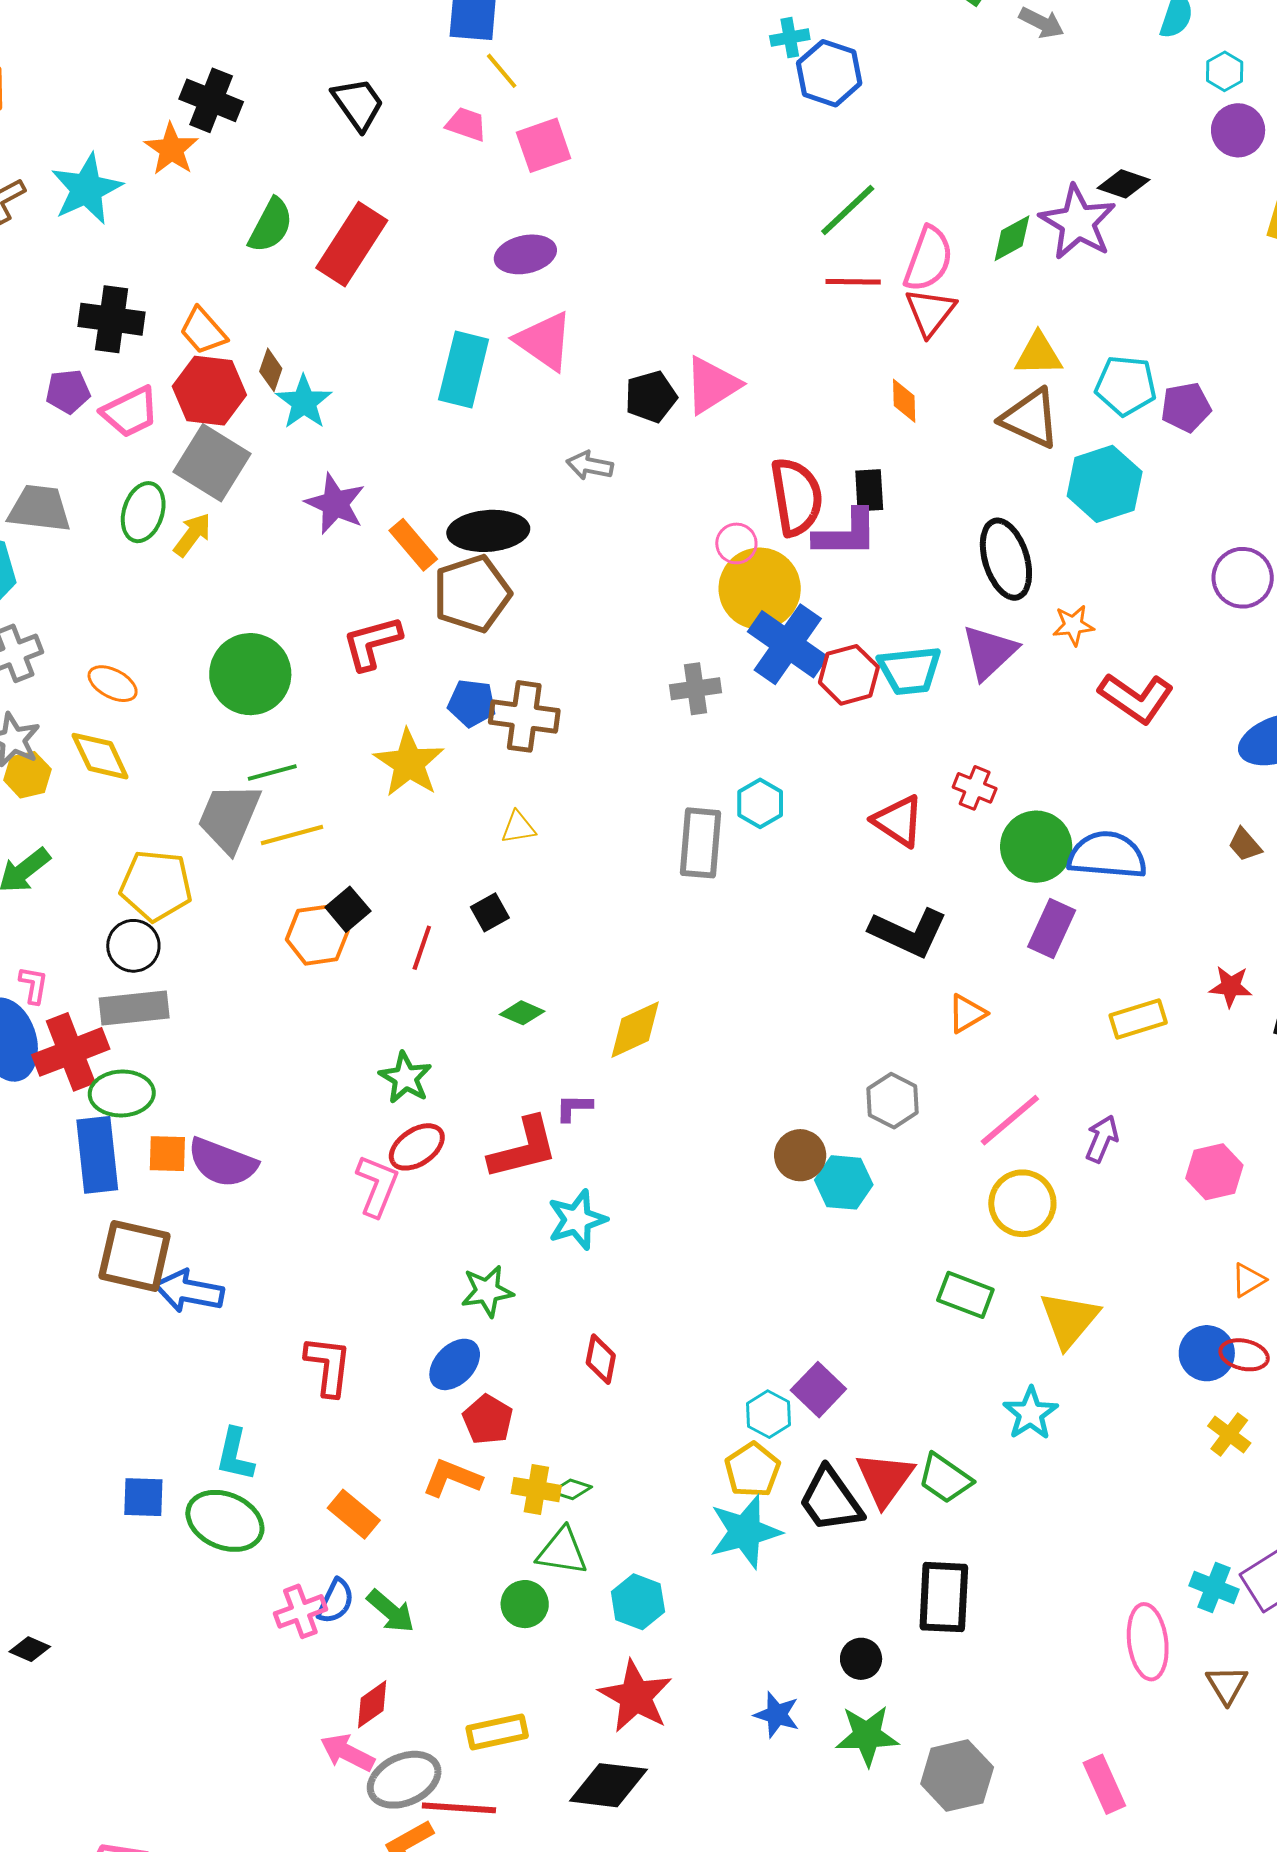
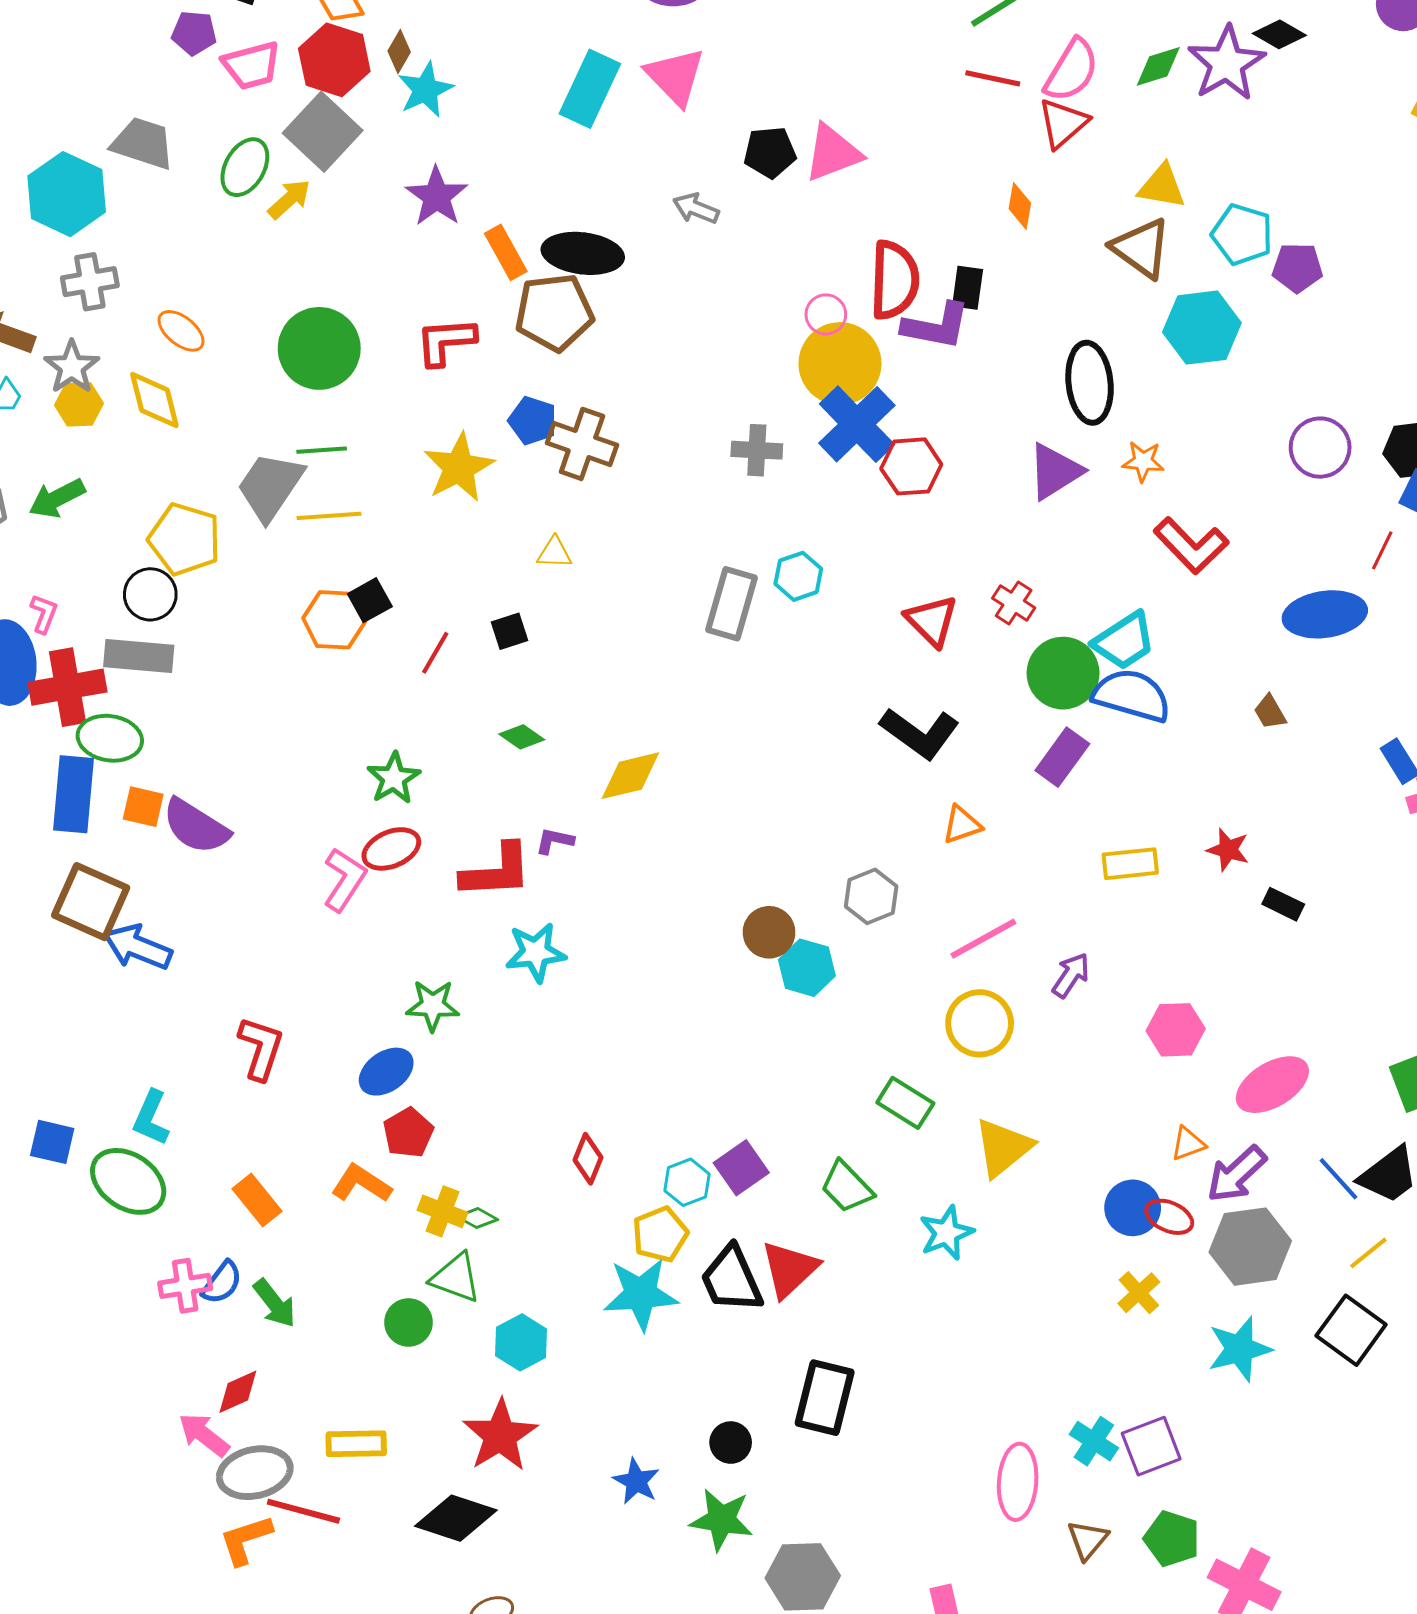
cyan trapezoid: (910, 670) -> (1124, 641), moved, turned -38
red diamond: (601, 1359) -> (588, 1159), moved
green trapezoid: (945, 1478) -> (847, 1187), moved

